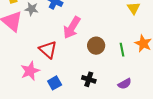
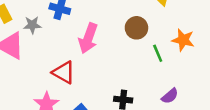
brown circle: (96, 46) -> (136, 28), moved

